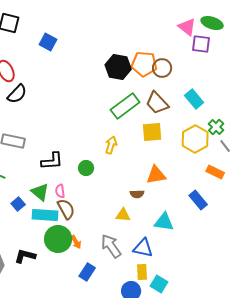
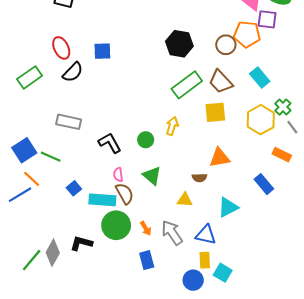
blue square: (48, 42) -> (102, 51), moved, turned -30
orange pentagon: (144, 64) -> (247, 34), moved
black L-shape: (52, 161) -> (110, 143), turned -115
green circle: (86, 168) -> (146, 140), moved
green triangle: (40, 192) -> (152, 176), moved
cyan triangle: (164, 222) -> (228, 207), turned -35
orange arrow: (76, 242) -> (146, 228), moved
blue rectangle: (87, 272) -> (147, 260), turned -48

